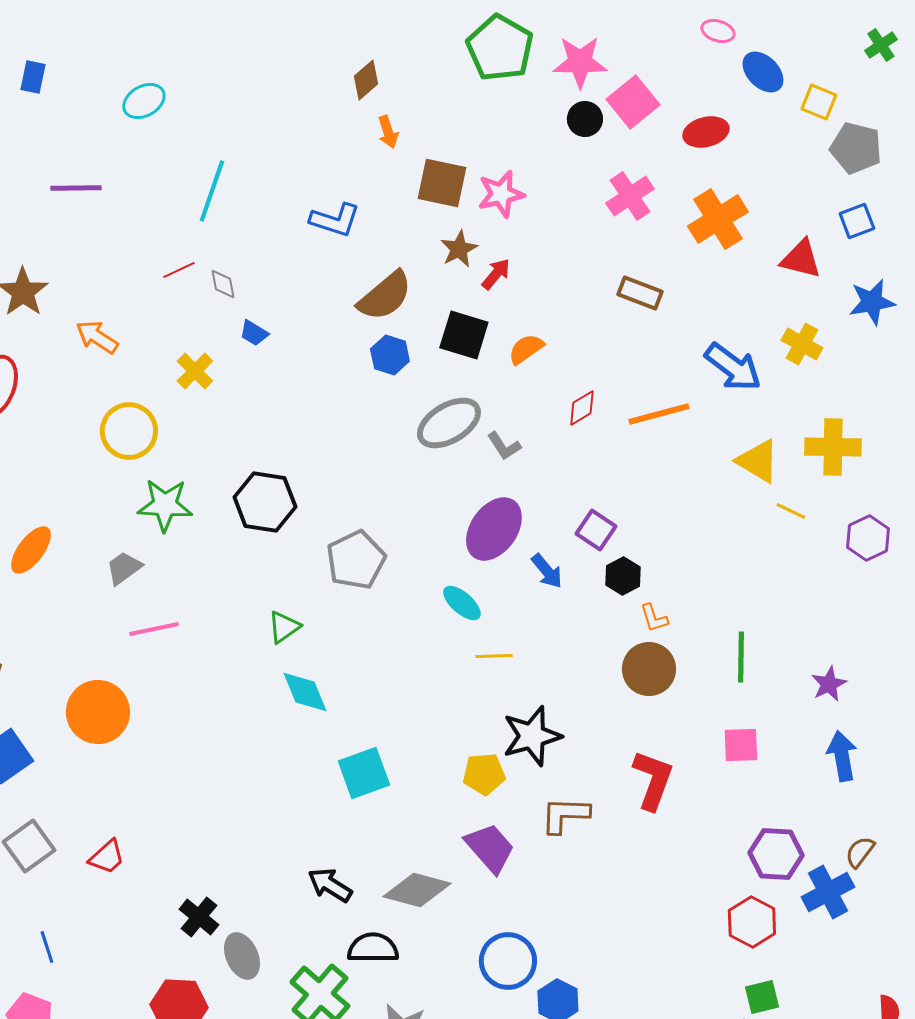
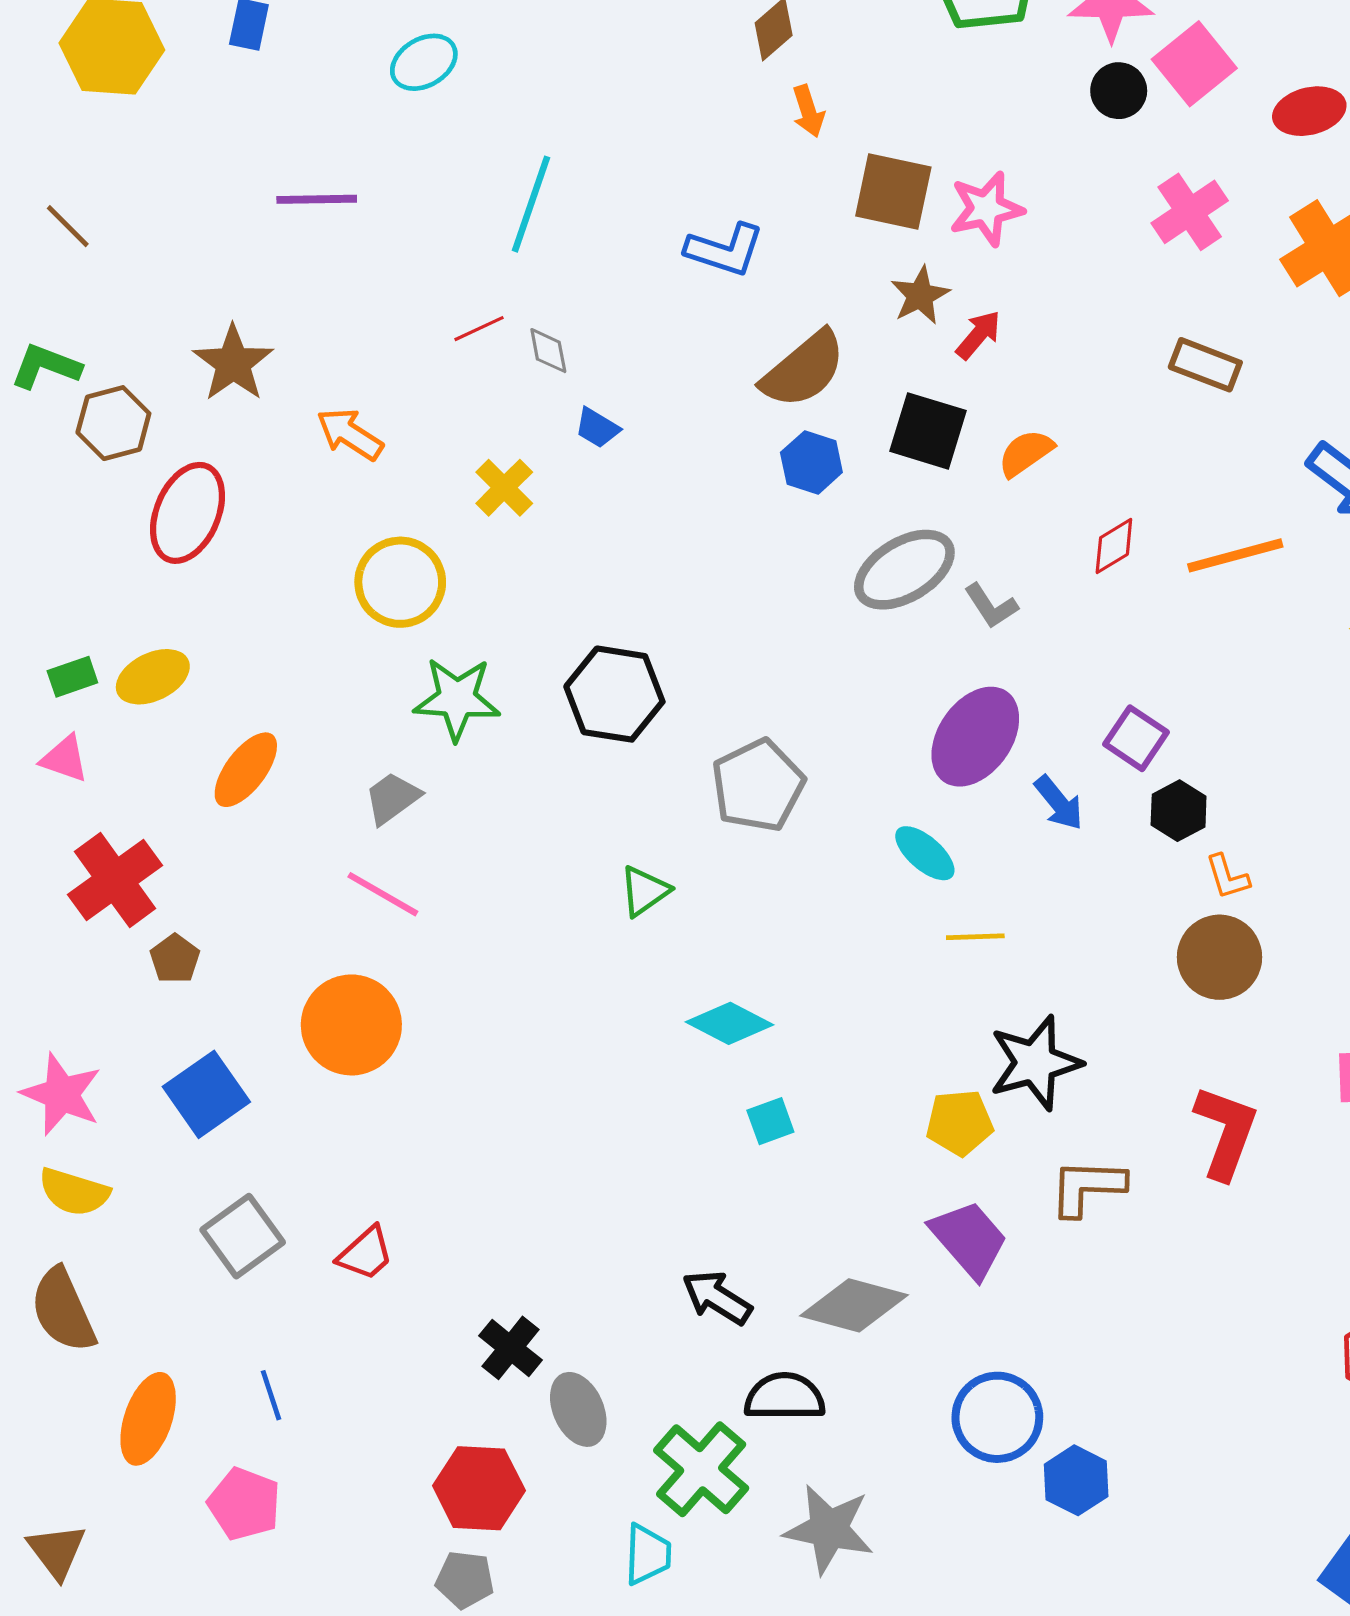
pink line: (154, 629) -> (383, 894), moved, turned 42
cyan diamond: (305, 692) -> (730, 1023), moved, turned -40
cyan square: (364, 773) -> (770, 1121), size x0.6

